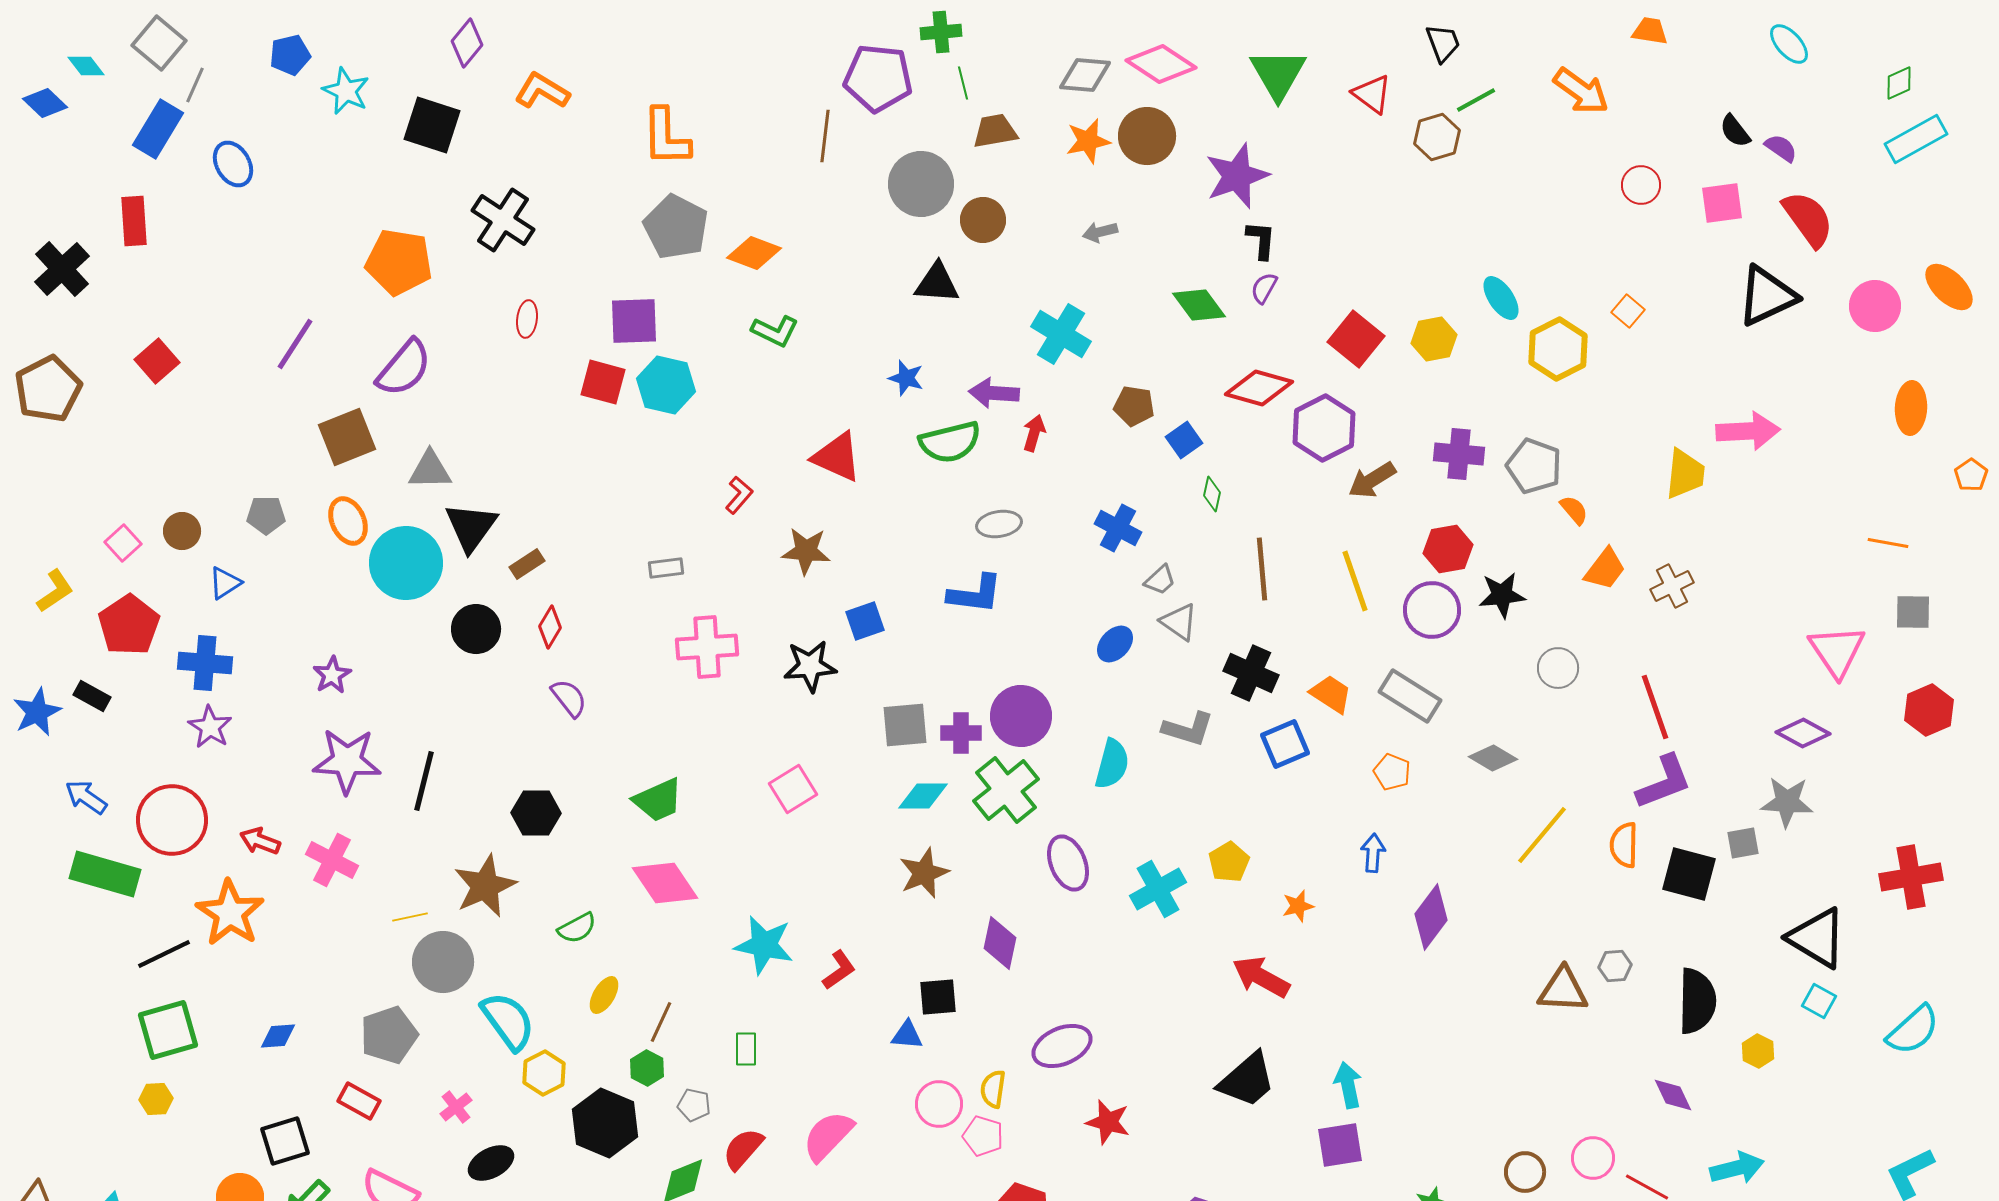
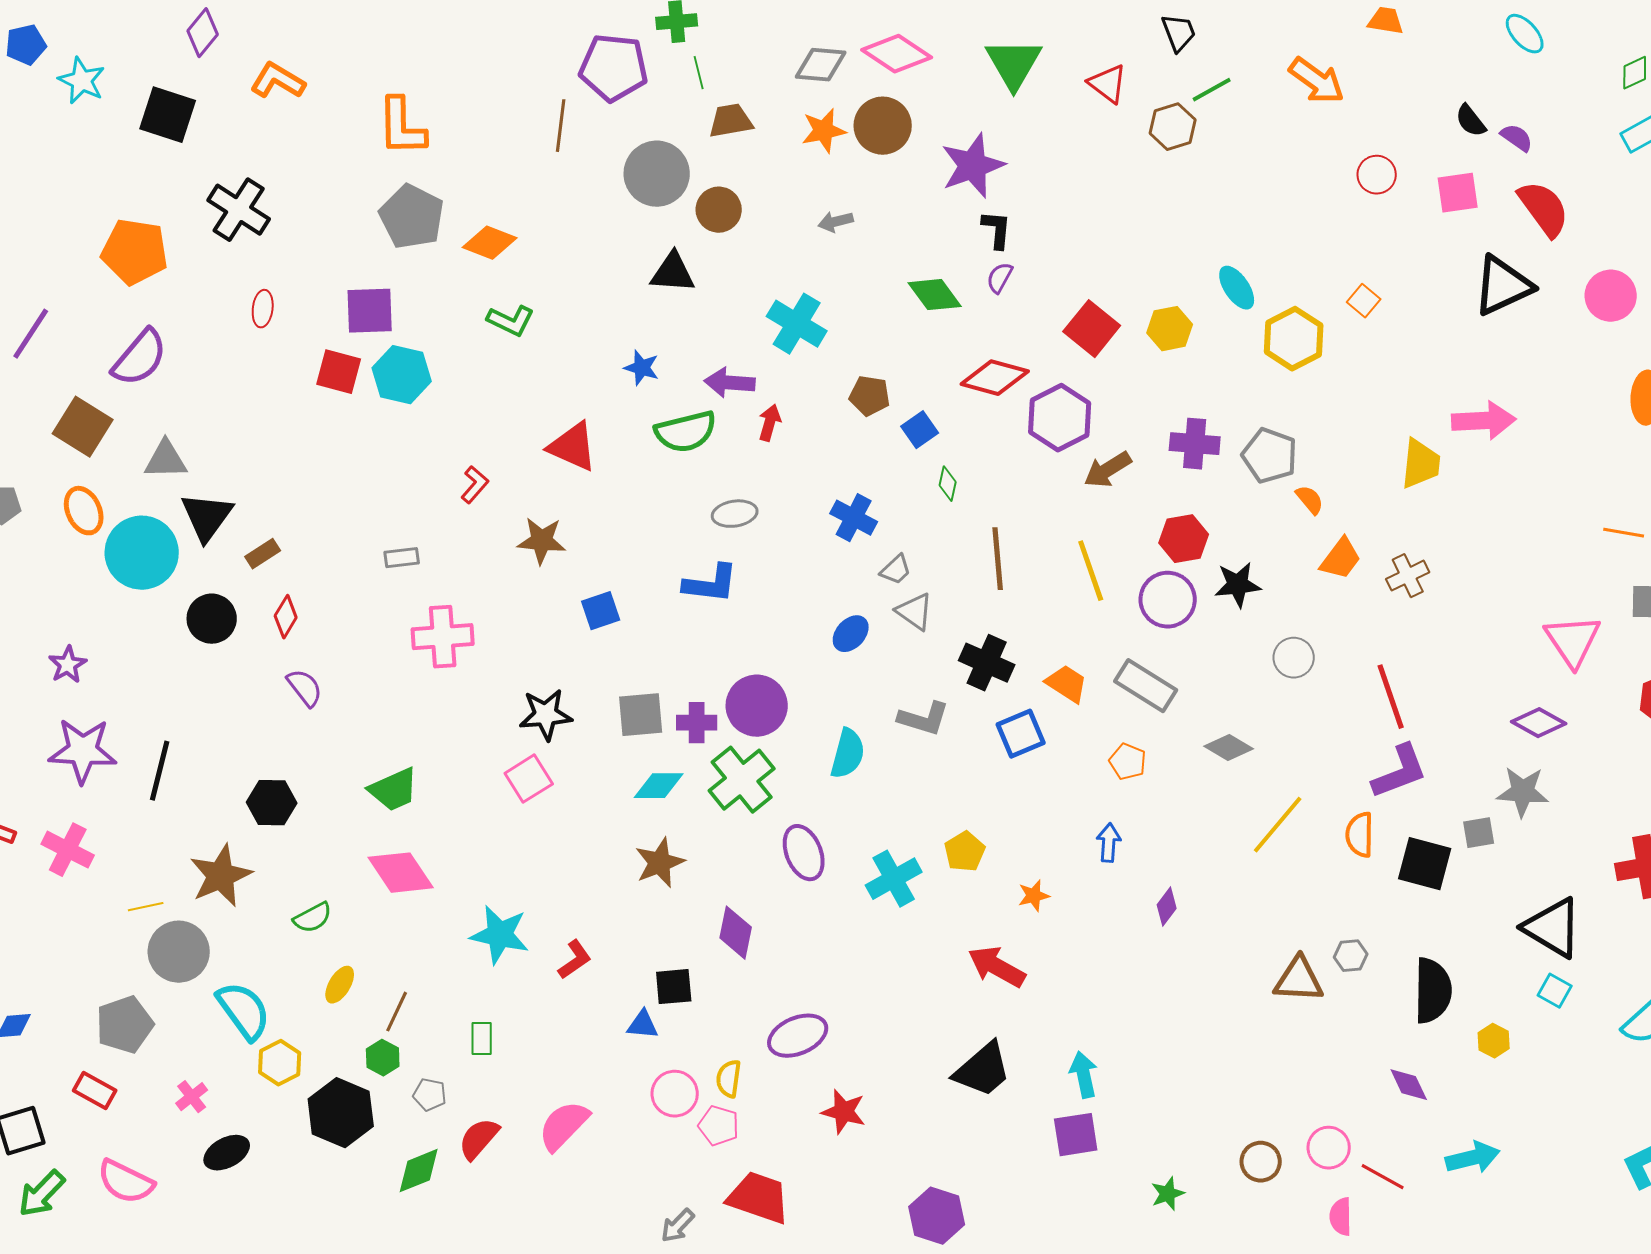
brown square: (347, 437) -> (83, 427), turned -36
black star: (810, 666) -> (546, 715), moved
purple diamond: (1431, 917) -> (1167, 907), size x0.6

